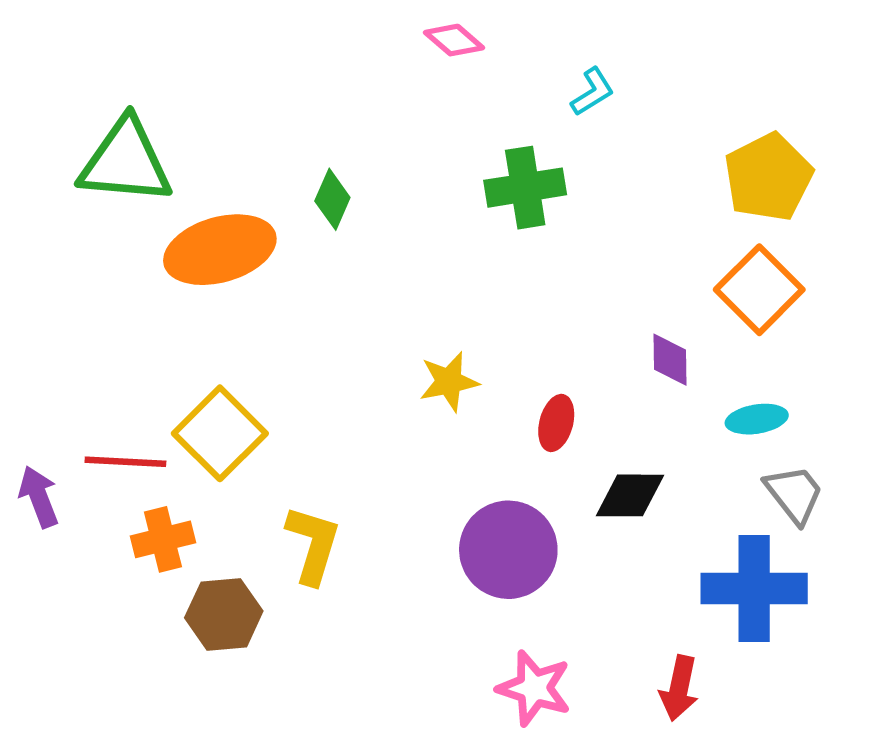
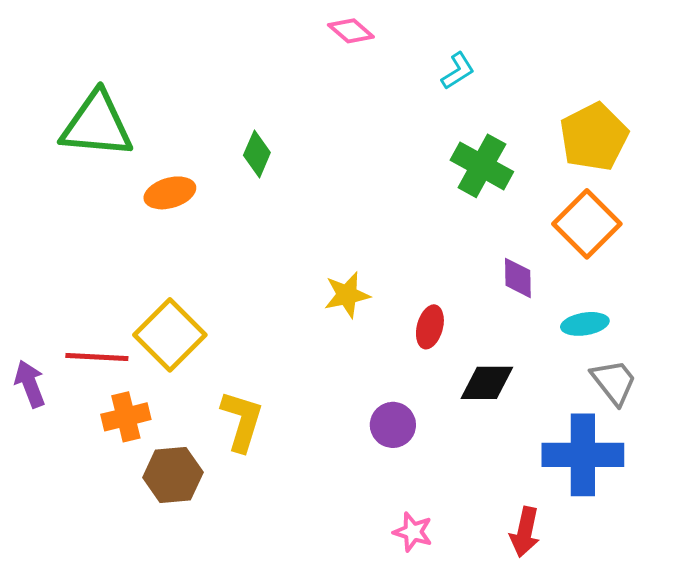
green cross: (525, 188) -> (482, 166), moved, turned 38
orange ellipse: (220, 250) -> (170, 193), size x0.6
purple circle: (508, 550) -> (393, 425), size x0.6
pink star: (534, 688) -> (413, 532), size x0.7

